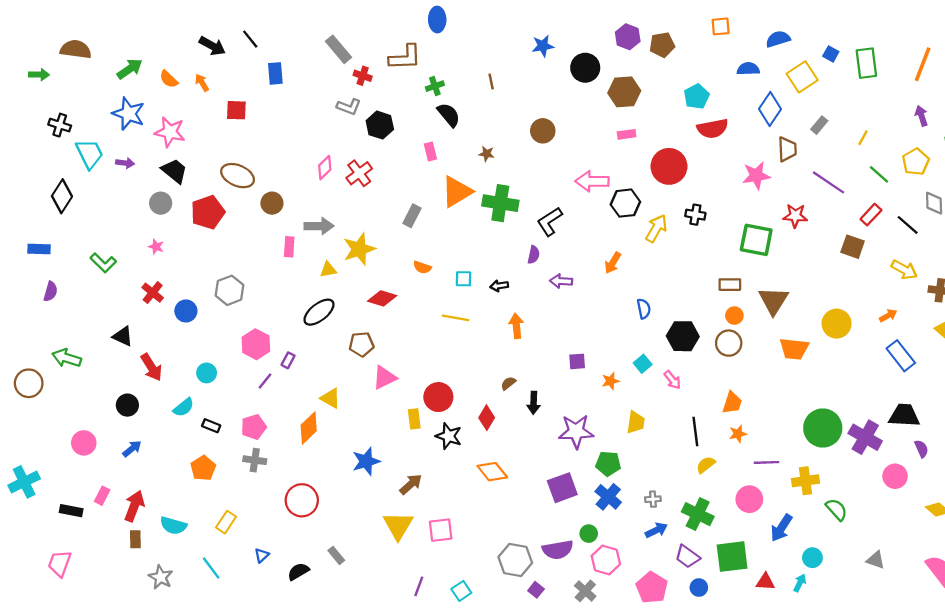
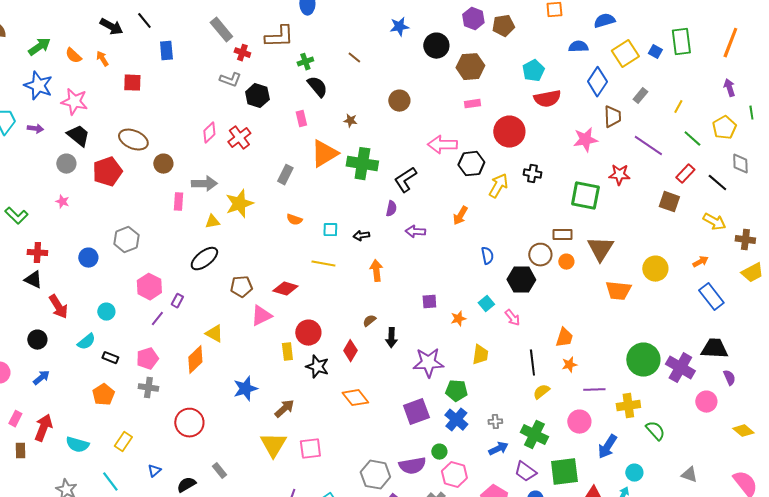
blue square: (831, 54) -> (655, 52), moved
brown line: (491, 81) -> (354, 58), turned -40
red cross: (153, 293) -> (37, 253), moved, turned -36
red diamond: (382, 298) -> (285, 289), moved
brown circle: (729, 343) -> (540, 255), moved
brown rectangle: (135, 539) -> (20, 451), moved

